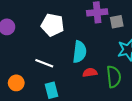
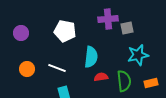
orange circle: (16, 83) -> (27, 69), moved

